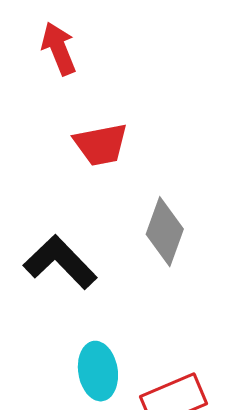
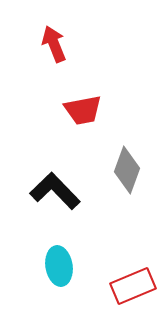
cyan ellipse: (98, 371) -> (59, 266), moved

